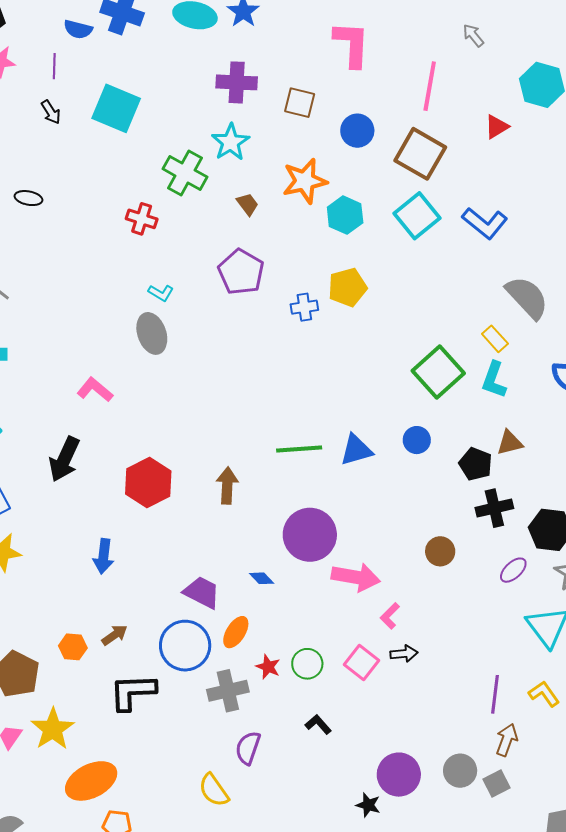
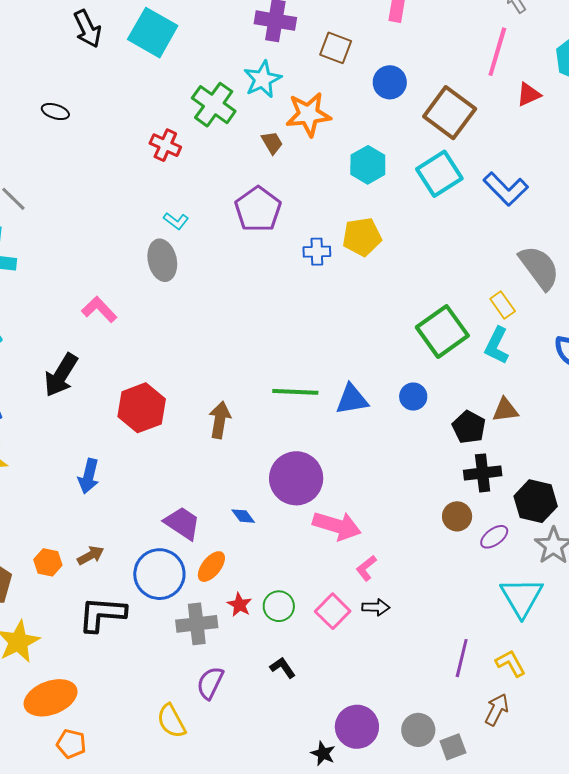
pink line: (430, 86) -> (497, 52), moved
black arrow: (51, 112) -> (87, 29), size x1.5
orange star: (305, 181) -> (308, 114), moved
brown circle: (440, 551) -> (457, 516), moved
brown arrow: (507, 740) -> (497, 710), moved

